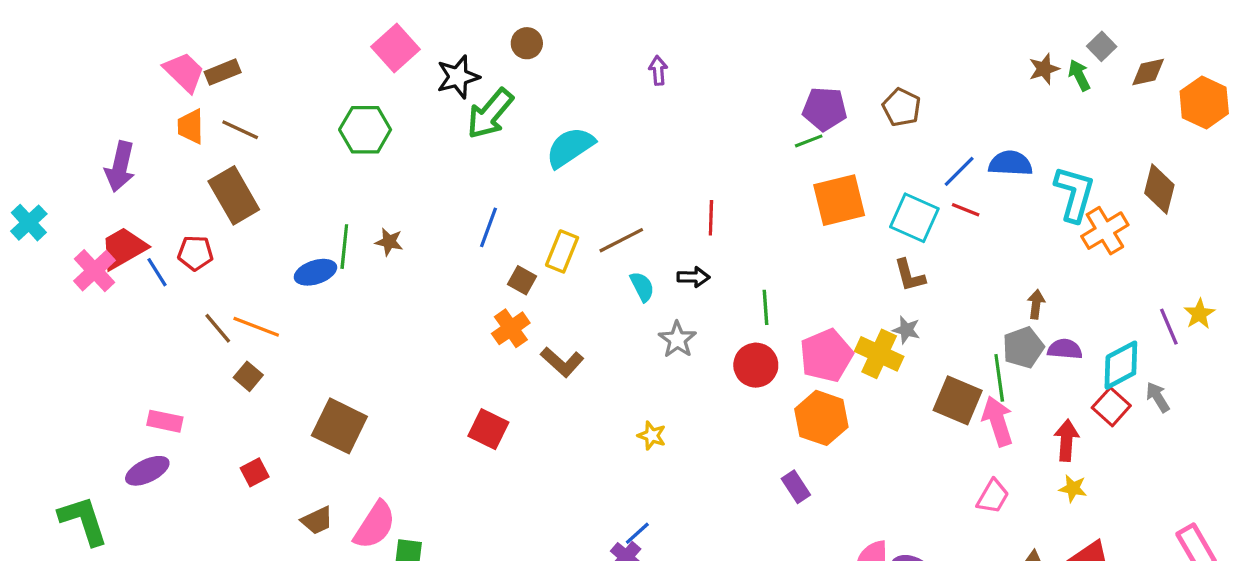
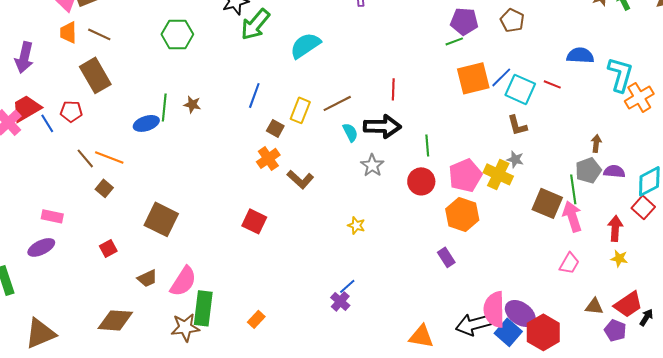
blue line: (959, 171) -> (501, 77), moved
black arrow: (693, 277) -> (382, 126), size x1.8

